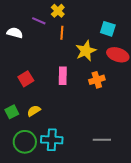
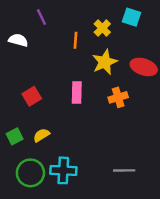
yellow cross: (58, 11) -> (102, 28), moved
purple line: (39, 21) -> (41, 17), moved, turned 40
cyan square: (108, 29) -> (131, 17), moved

